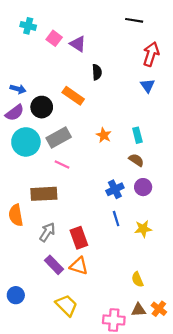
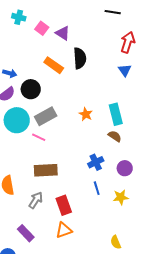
black semicircle: (97, 72) -> (80, 58), size x1.5
orange rectangle: (73, 96) -> (54, 65), moved
cyan rectangle: (137, 135) -> (116, 114), size x1.5
pink line: (62, 164) -> (39, 137), moved
purple circle: (143, 187) -> (125, 168), moved
brown rectangle: (44, 194) -> (46, 170), moved
purple rectangle: (54, 265) -> (26, 233), moved
orange triangle: (79, 266) -> (64, 230), turned -36

